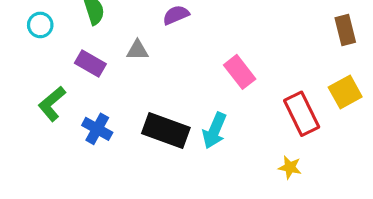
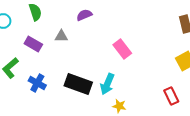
red rectangle: (302, 114) -> (171, 96), moved, size x0.7
yellow star: (290, 167) -> (119, 106), moved

